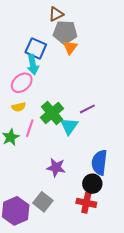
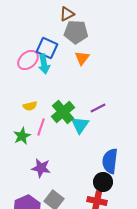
orange triangle: (70, 47) -> (82, 58), moved
pink ellipse: (22, 83) -> (28, 60), moved
purple star: (56, 167) -> (41, 168), moved

